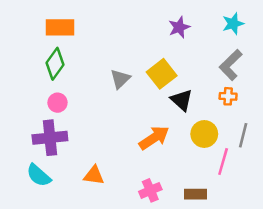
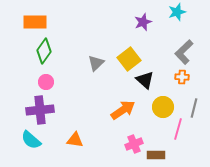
cyan star: (233, 24) -> (177, 12), moved
orange rectangle: (60, 27) -> (35, 22), moved
pink cross: (150, 190) -> (134, 144), moved

